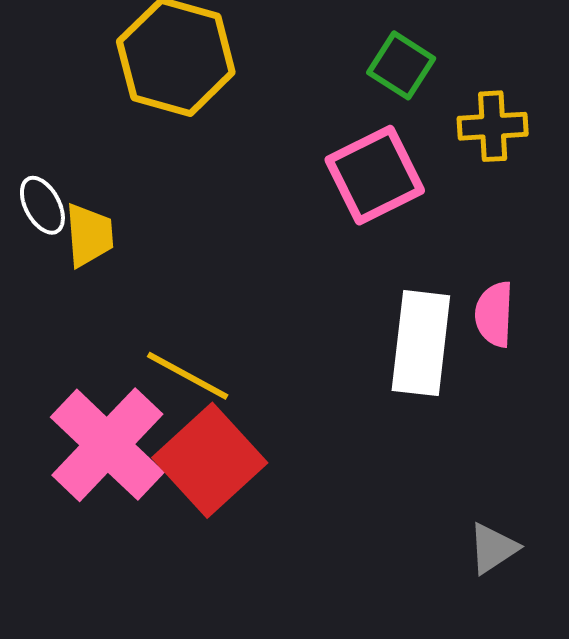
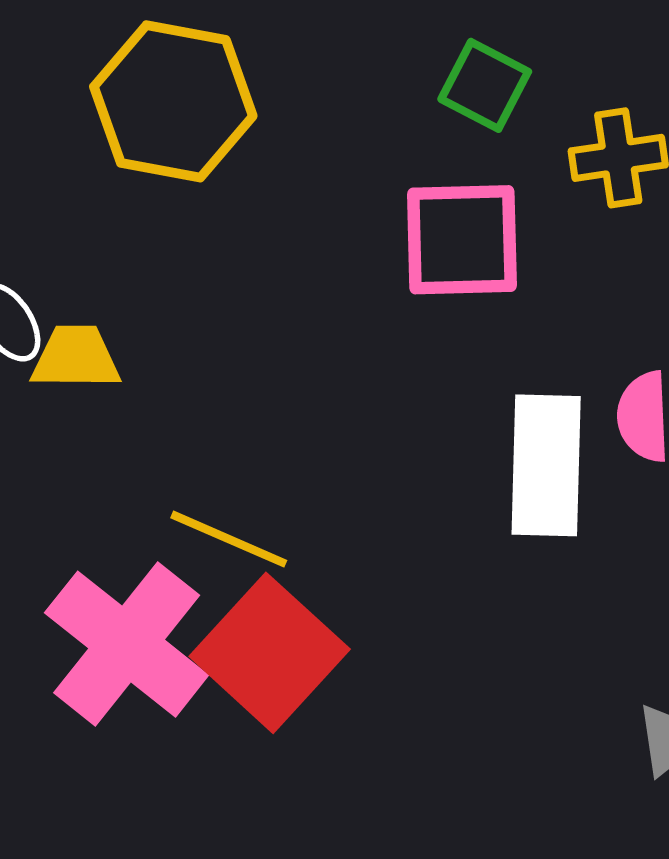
pink square: (375, 175) -> (462, 240), turned 30
yellow trapezoid: (89, 235) -> (76, 357), turned -80

